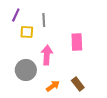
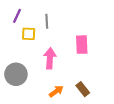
gray circle: (26, 70) -> (16, 74), moved

